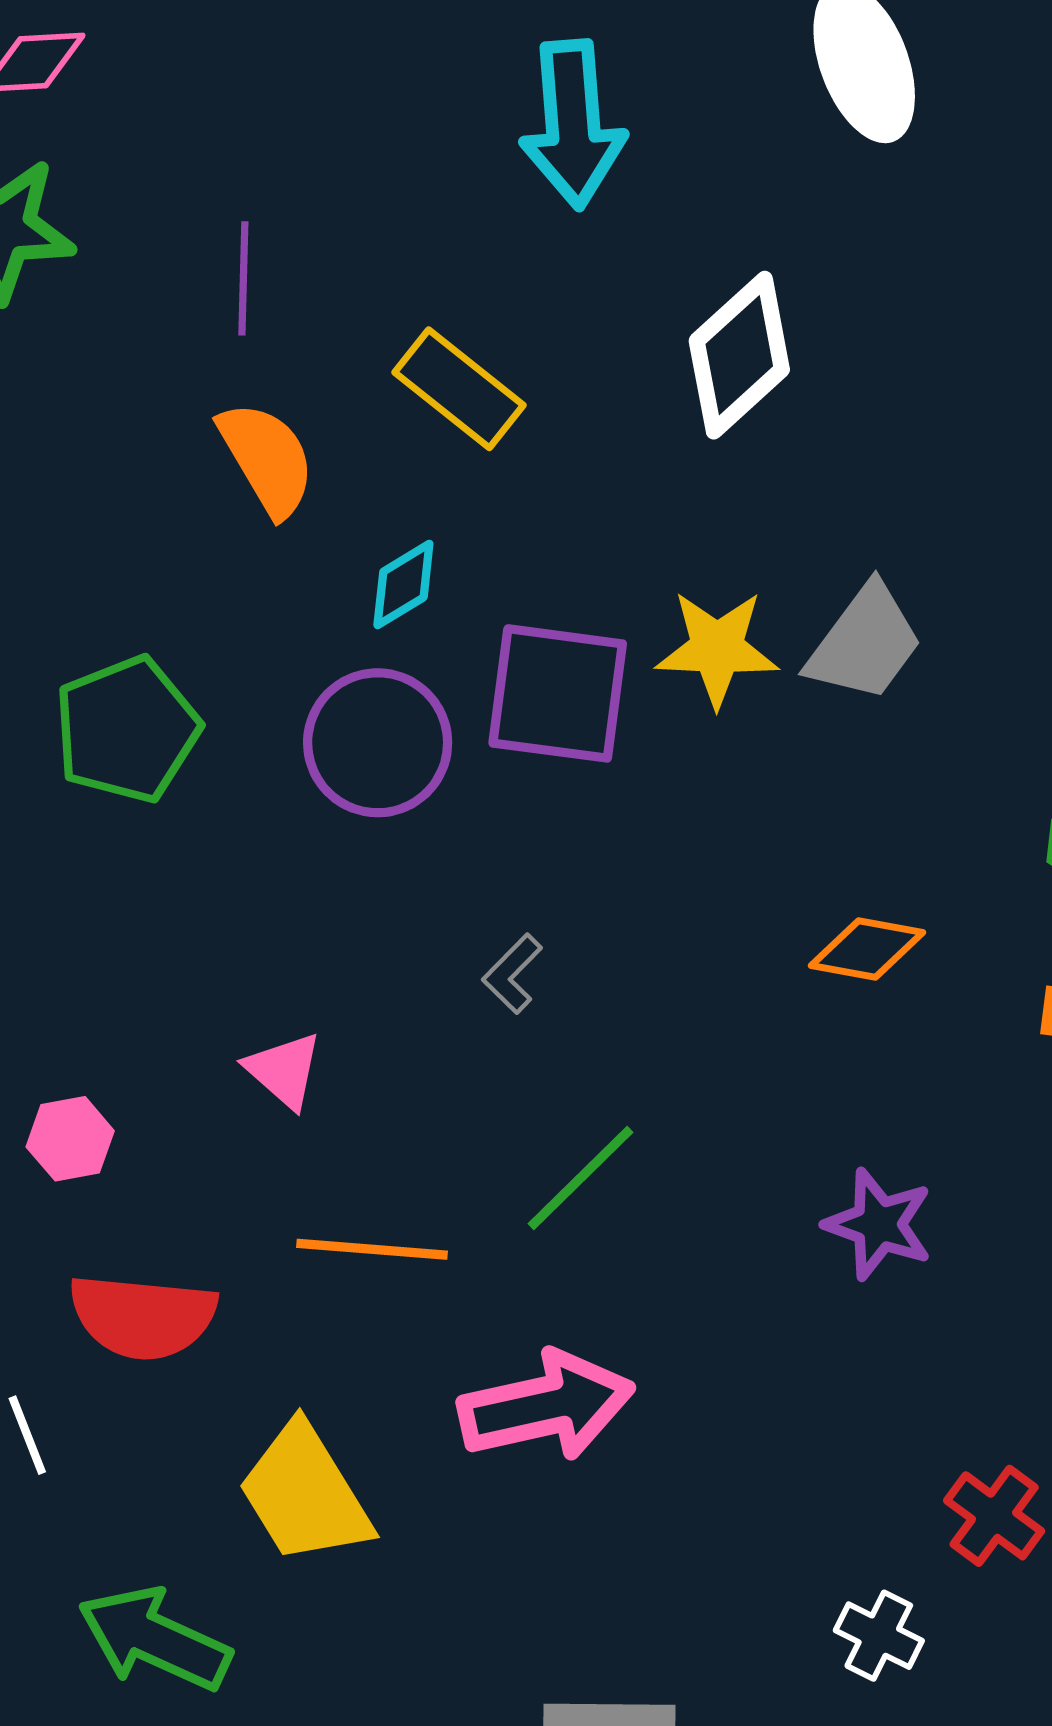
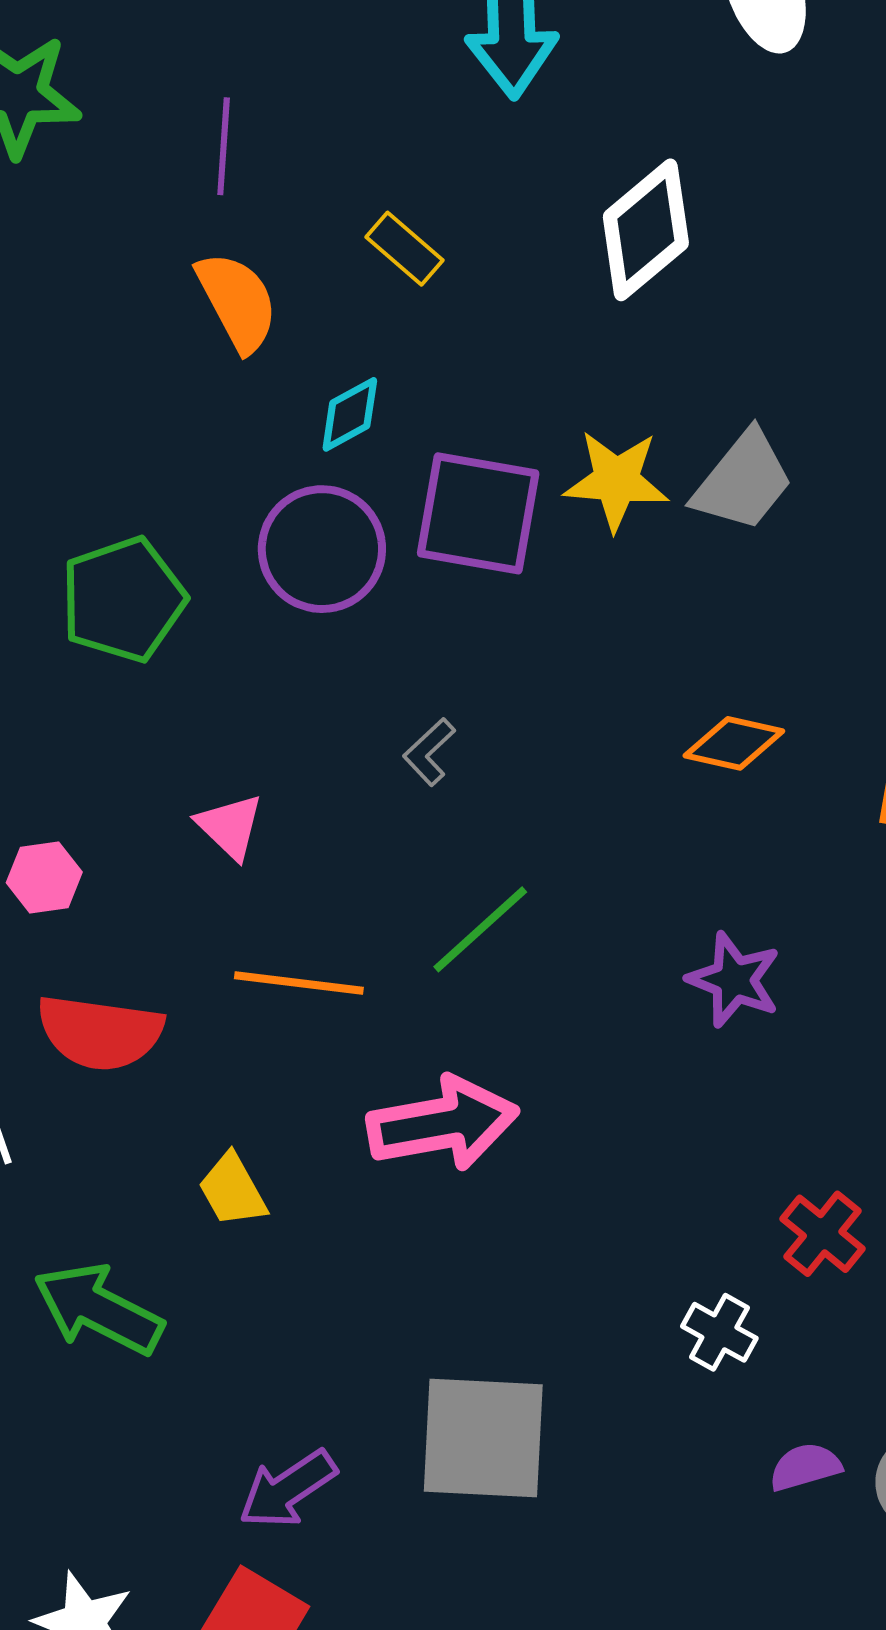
yellow rectangle: (459, 389) -> (404, 249), size x0.7
green pentagon: (127, 730) -> (123, 599), moved
yellow trapezoid: (305, 1494) -> (233, 1190), size x0.6

